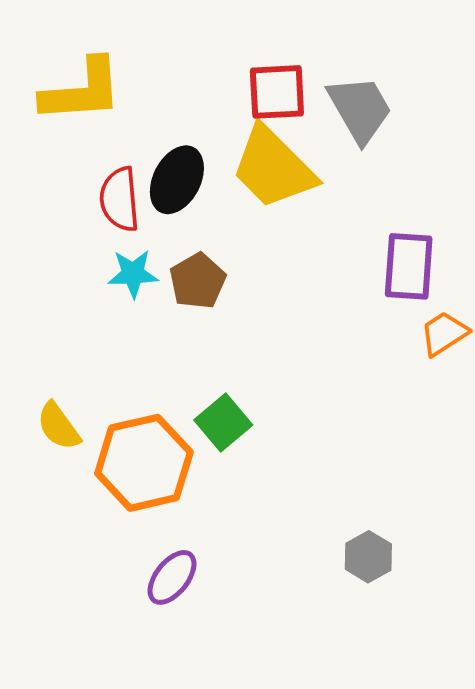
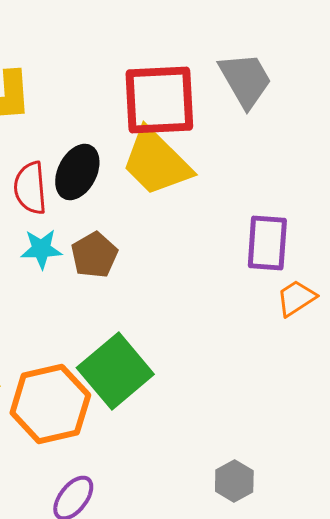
red square: (277, 92) -> (159, 100), size x1.5
gray trapezoid: (360, 109) -> (245, 80), moved
green square: (223, 423) -> (115, 371), size x1.6

